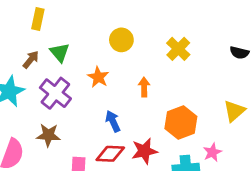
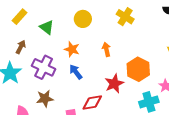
yellow rectangle: (38, 19) -> (20, 17), turned 42
green triangle: (60, 52) -> (47, 27), moved
blue arrow: (113, 121) -> (76, 72), moved
red star: (144, 151) -> (114, 84), moved

